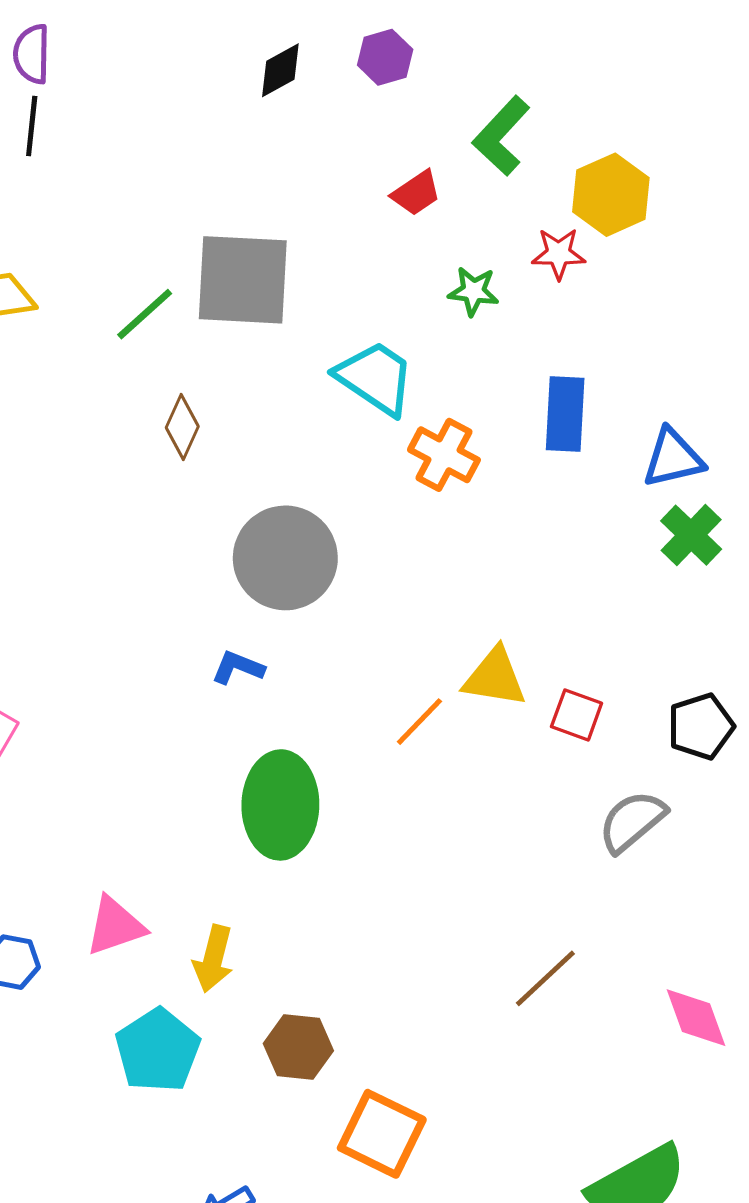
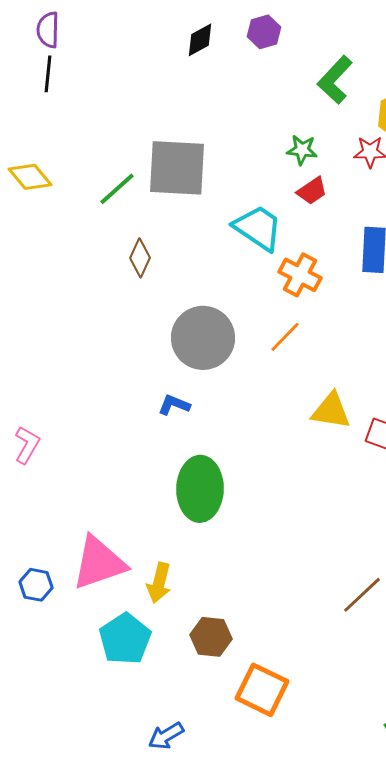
red trapezoid: (416, 193) -> (312, 191), moved
green star: (473, 291) -> (302, 150), moved
orange line: (419, 722) -> (285, 337), moved
pink triangle: (115, 926) -> (99, 563), size x1.5

